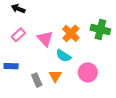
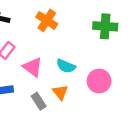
orange cross: (71, 33) -> (47, 20), moved
pink triangle: (45, 39) -> (33, 67), moved

